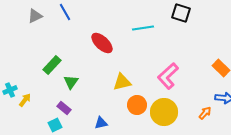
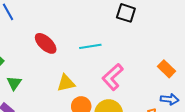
cyan line: (143, 28) -> (90, 46), moved

